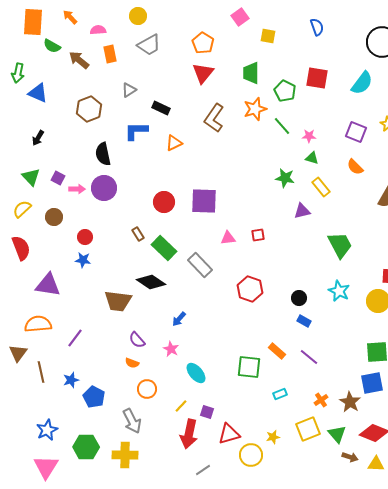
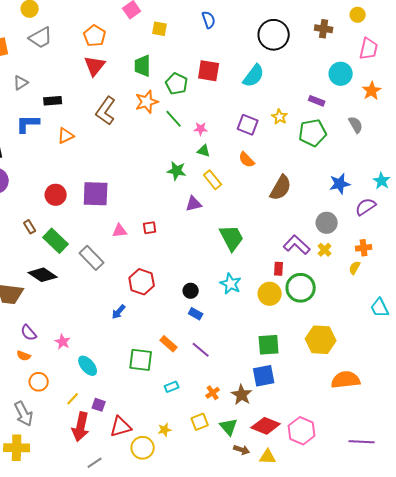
black rectangle: (161, 108) -> (53, 101), turned -30
blue arrow: (179, 319) -> (119, 312), moved
yellow square: (308, 429) -> (200, 422), size x0.7

